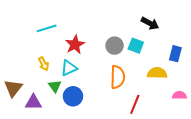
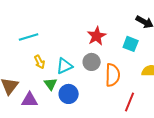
cyan line: (47, 28) -> (29, 37), moved
red star: (75, 45) -> (97, 36), moved
gray circle: (115, 46) -> (92, 62), moved

